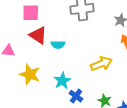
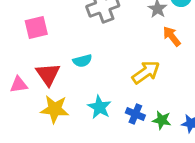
red triangle: (38, 35) -> (48, 74), moved, turned 36
blue cross: (76, 96) -> (135, 114), moved

